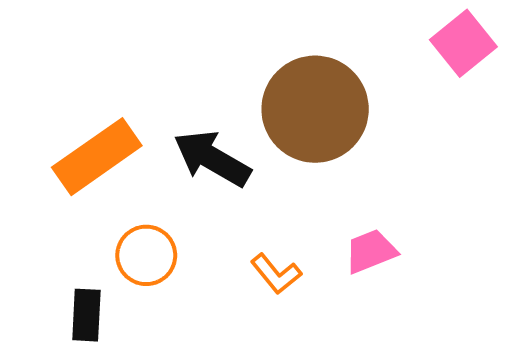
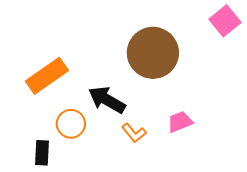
black arrow: (212, 159) -> (107, 100), moved

